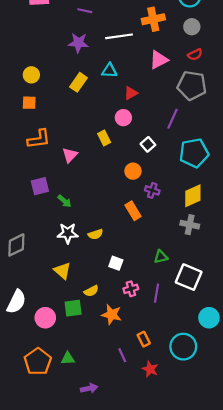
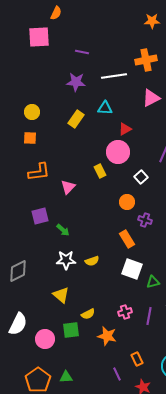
pink circle: (123, 118) -> (118, 152), size x1.5
white square: (116, 263) -> (132, 269), moved, size x1.5

